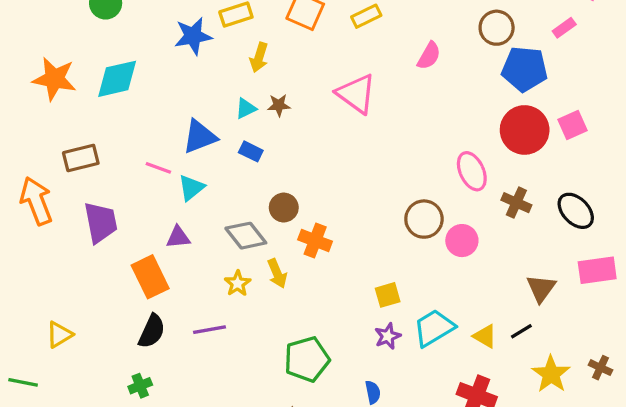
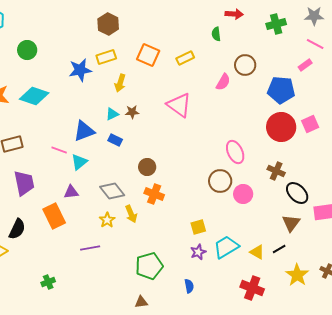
brown circle: (497, 28) -> (245, 65), moved
cyan diamond: (117, 79) -> (34, 96), turned 32
pink ellipse: (472, 171) -> (235, 152), moved
brown circle: (284, 208) -> (147, 167), moved
black ellipse: (576, 211) -> (297, 193), moved
black semicircle: (152, 331) -> (17, 229), moved

